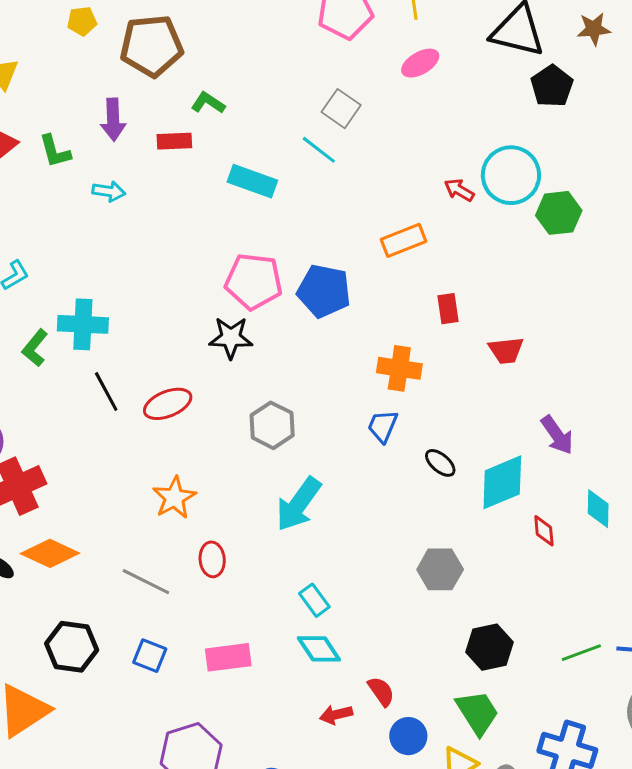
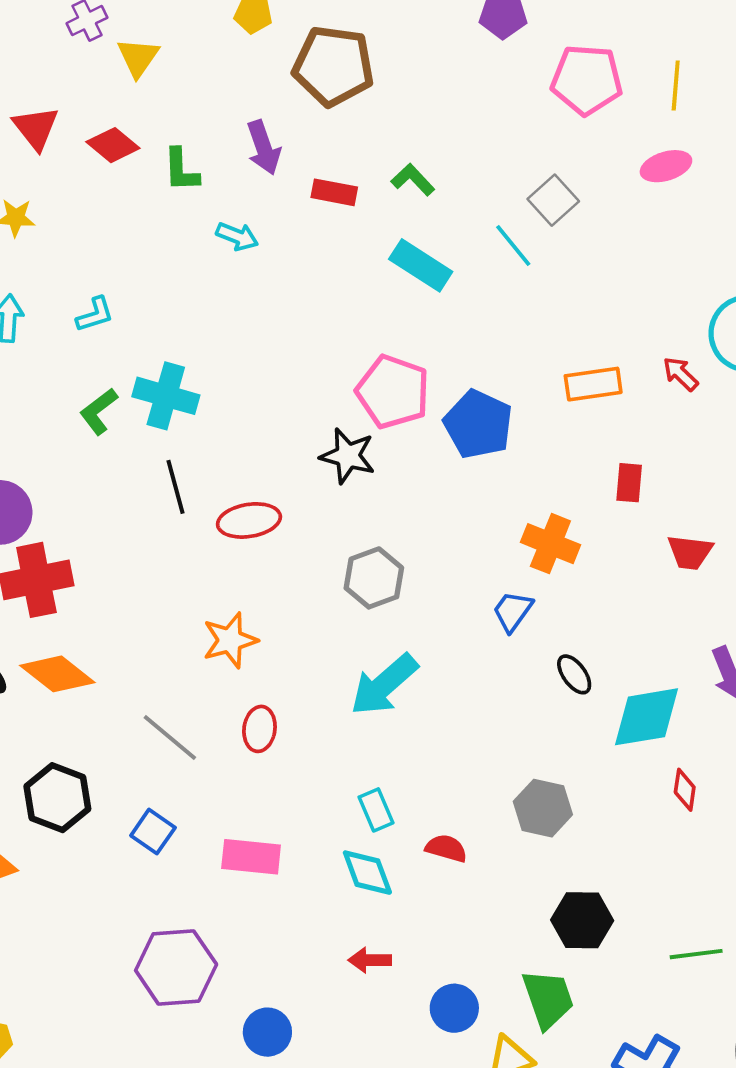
green L-shape: (208, 103) -> (413, 180), moved
purple arrow: (113, 120) -> (264, 148), turned -30
red arrow: (459, 190) -> (680, 374), moved
red semicircle: (381, 691) -> (446, 848), moved, turned -52

